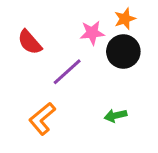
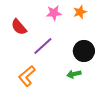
pink star: (92, 33) -> (54, 13), moved
black circle: (123, 52) -> (84, 51), moved

